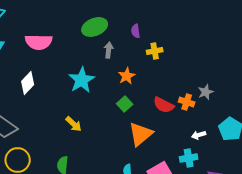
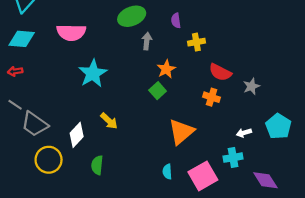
cyan star: (82, 80) -> (93, 73), moved
white diamond: (28, 83) -> (77, 135), moved
orange cross: (187, 102) -> (212, 97), moved
green square: (125, 104) -> (158, 91), moved
red semicircle: (164, 105) -> (220, 72), moved

